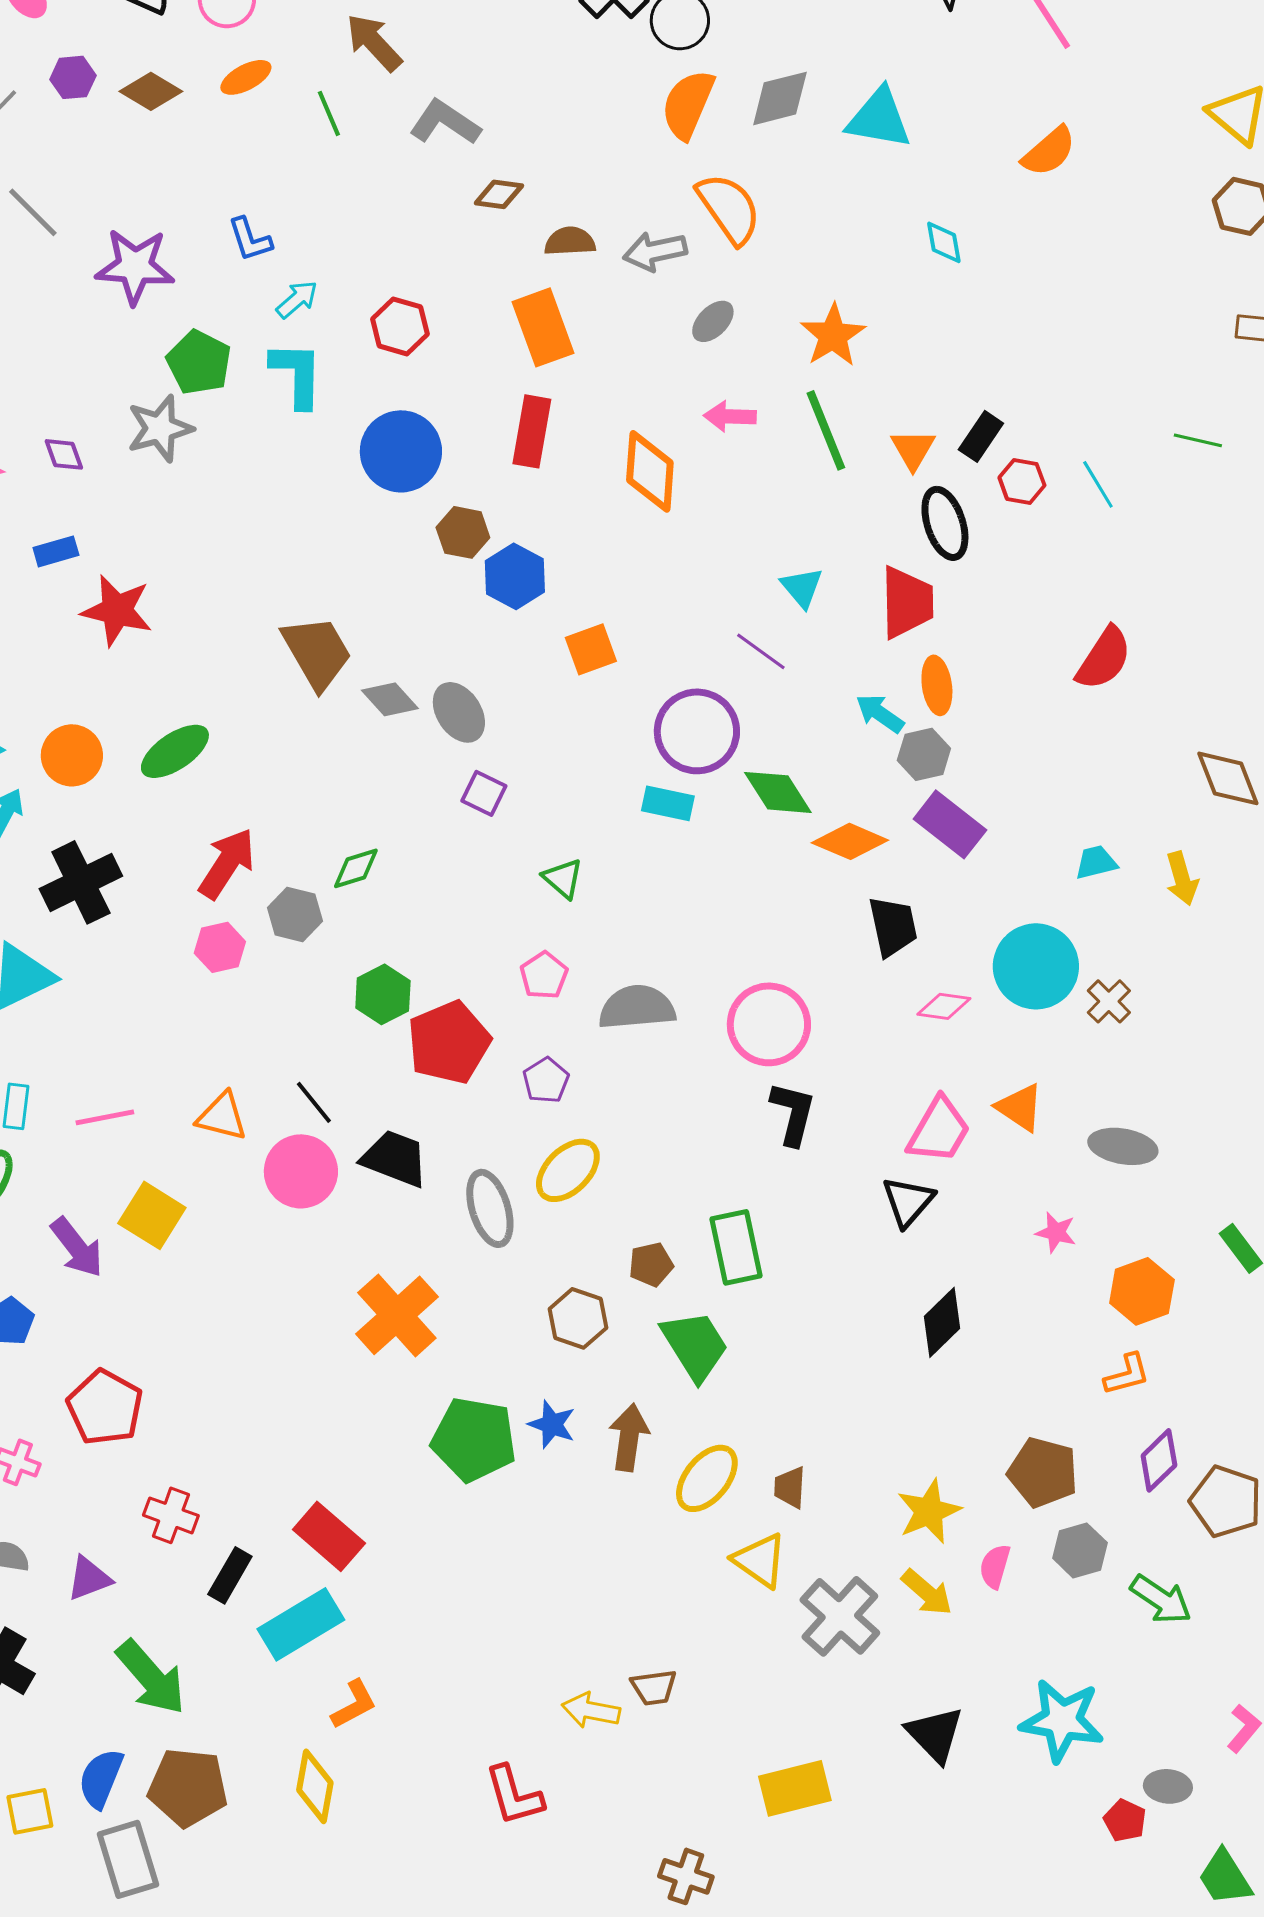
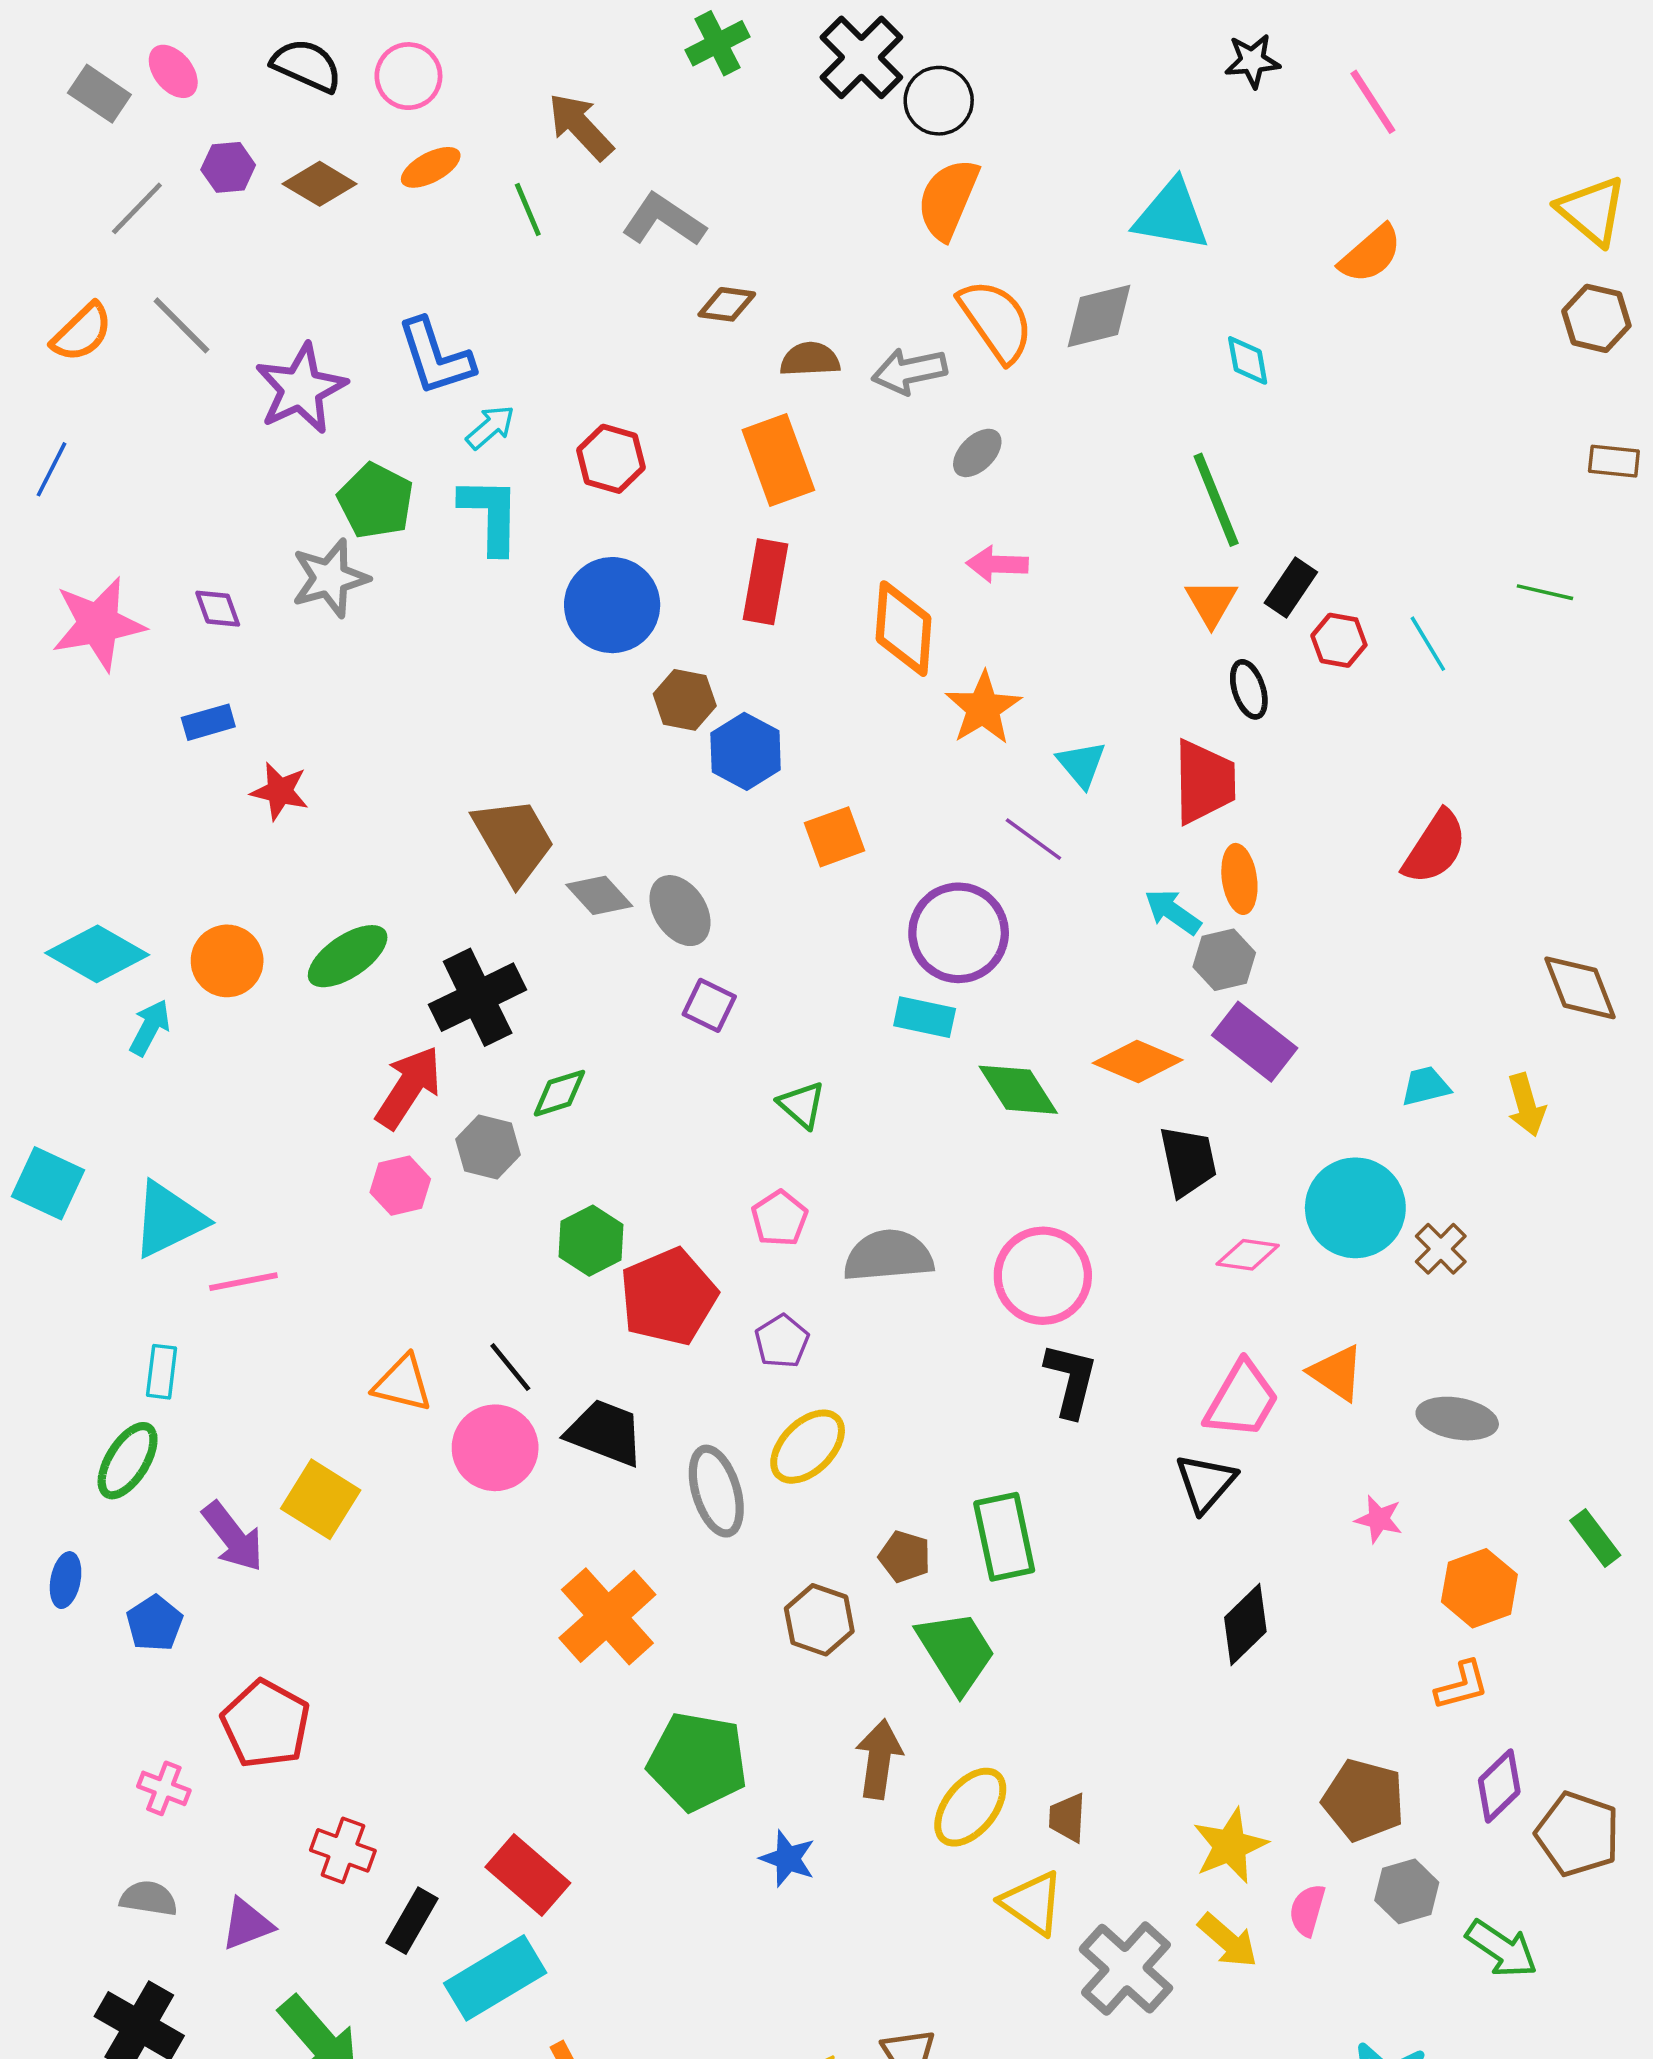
gray diamond: (780, 98) -> (1099, 316), moved
blue L-shape: (250, 239) -> (435, 357), size x1.5
purple star: (135, 266) -> (301, 389), turned -30
orange star: (833, 335) -> (983, 708), moved
green line: (826, 430) -> (1216, 500), moved
black ellipse: (945, 523) -> (1249, 689), size x0.7
red star: (117, 610) -> (280, 791), size x0.7
green diamond: (778, 792) -> (1018, 1090), moved
black cross: (81, 882) -> (478, 997), moved
pink line: (105, 1117) -> (243, 1282), moved
brown pentagon: (651, 1264) -> (905, 1557), turned 30
blue star: (552, 1424) -> (788, 1859), moved

